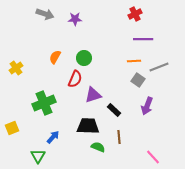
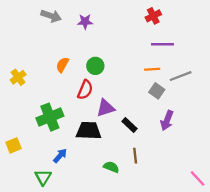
black trapezoid: (88, 126) -> (89, 131), moved
pink line: (153, 157) -> (198, 178), moved

